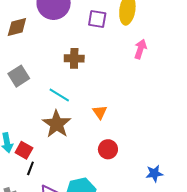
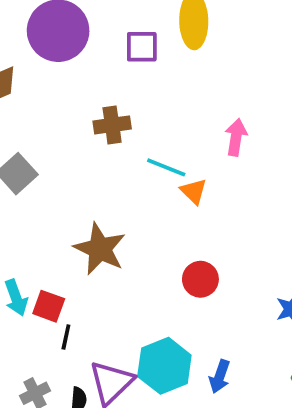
pink arrow: (140, 49) -> (236, 137), moved
cyan line: (59, 95) -> (166, 167), moved
orange triangle: (100, 112) -> (194, 191), moved

